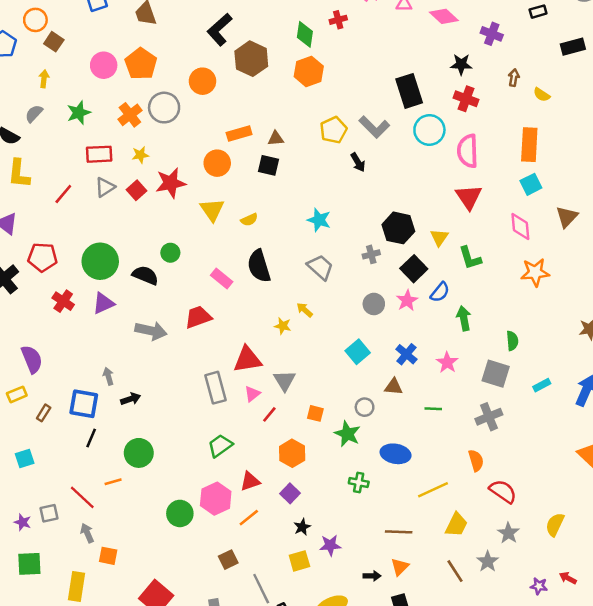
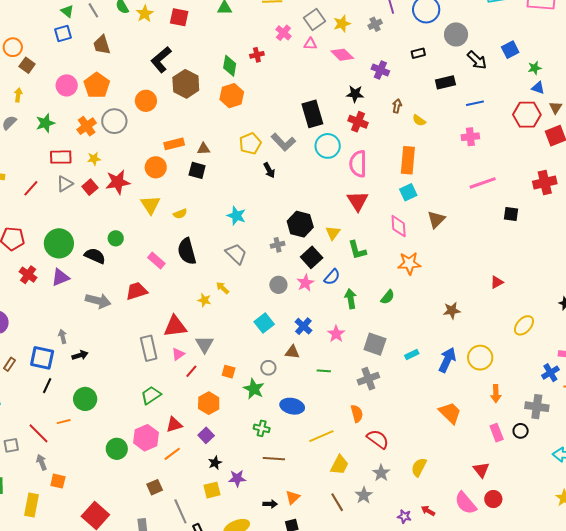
green semicircle: (512, 341) -> (388, 297), moved, turned 42
brown line: (399, 532) -> (274, 459), moved

